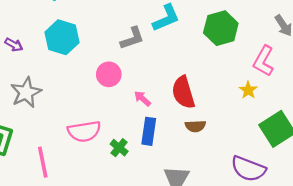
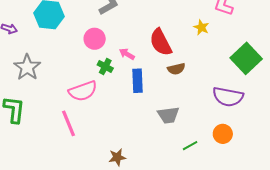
yellow star: (248, 90) -> (201, 27), moved
green cross: (119, 148) -> (105, 67), moved
pink line: (43, 162) -> (68, 123), moved

